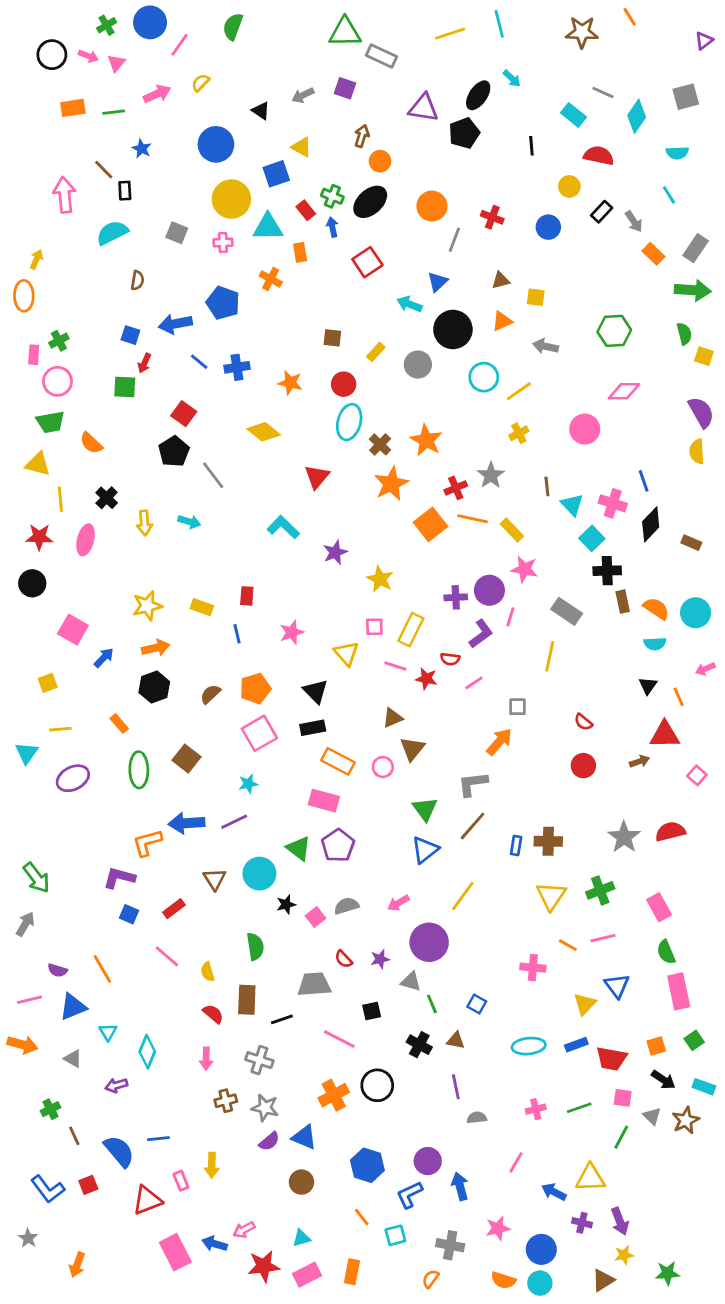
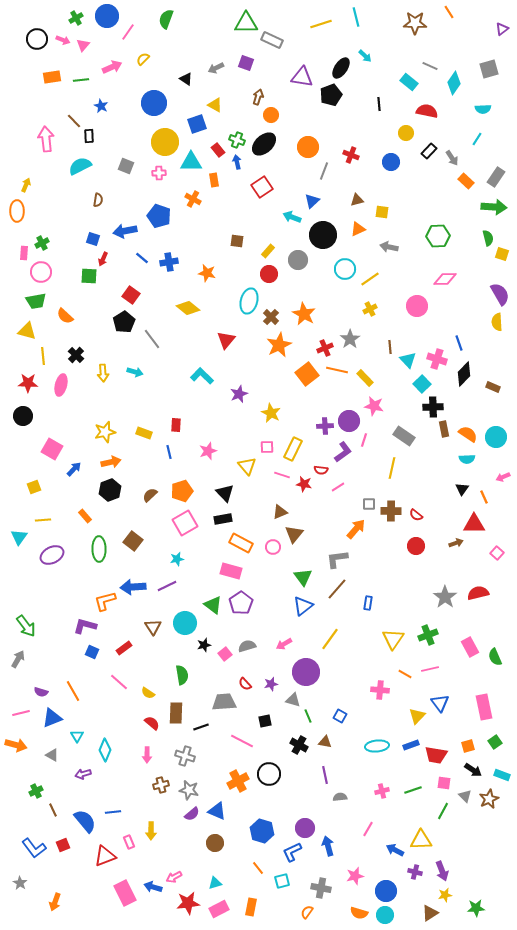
cyan line: (669, 195) -> (477, 139), turned 64
red circle: (344, 384) -> (269, 274), moved
brown cross: (548, 841) -> (391, 511), moved
green semicircle: (666, 952) -> (495, 657), moved
yellow semicircle: (208, 972) -> (148, 693), turned -40

